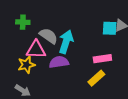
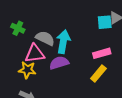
green cross: (23, 22) -> (18, 28), turned 32
yellow star: (26, 65) -> (27, 70), turned 30

